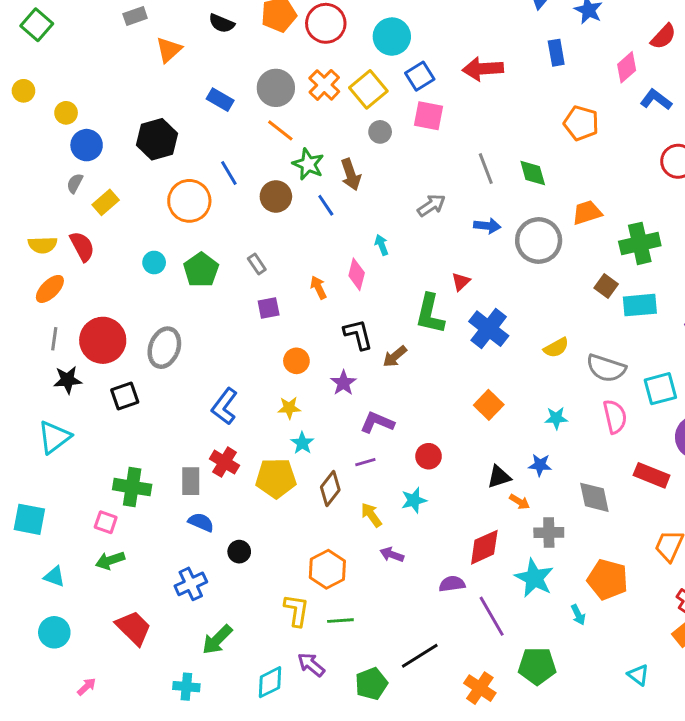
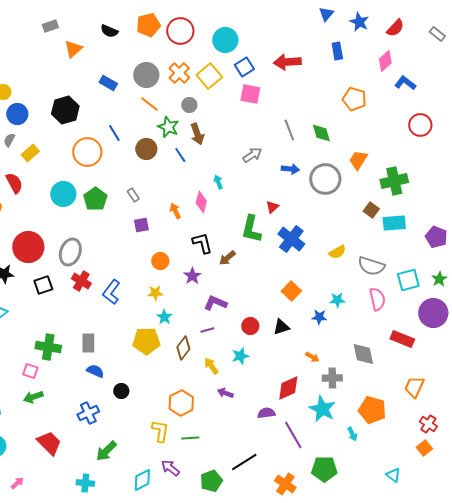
red semicircle: (663, 37) -> (395, 28), moved
gray circle: (380, 132) -> (189, 105), moved
orange trapezoid: (587, 213) -> (358, 160), turned -40
cyan circle: (154, 263) -> (63, 194), size x1.6
red cross: (225, 462) -> (81, 281), moved
blue star: (540, 465) -> (319, 317), moved
black triangle: (499, 477) -> (281, 327), moved

